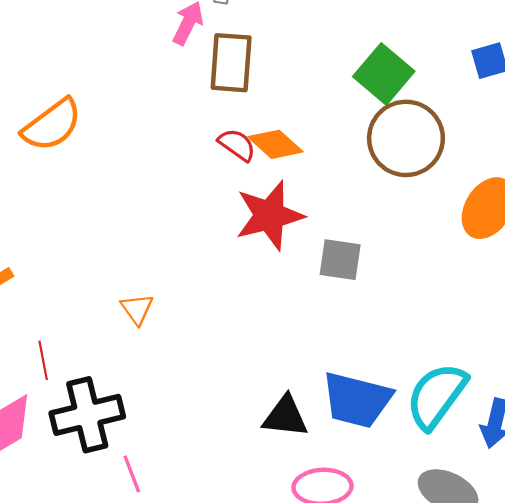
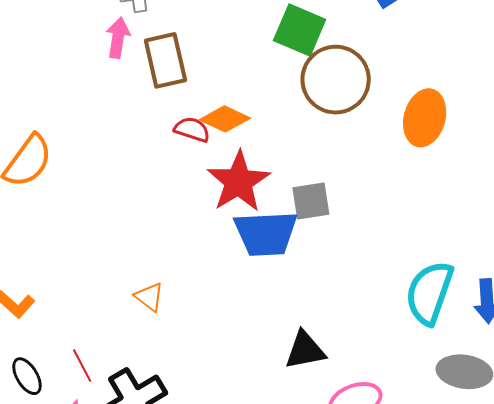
blue trapezoid: (357, 400) -> (266, 233), moved

